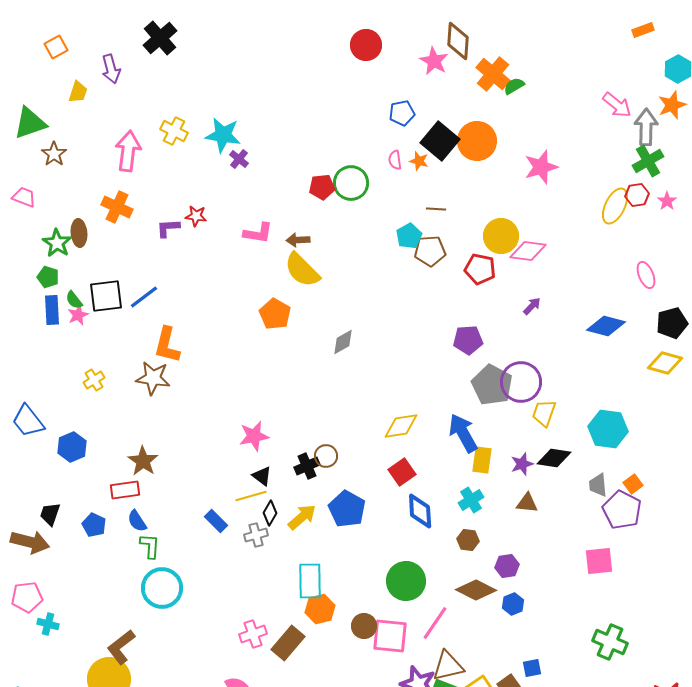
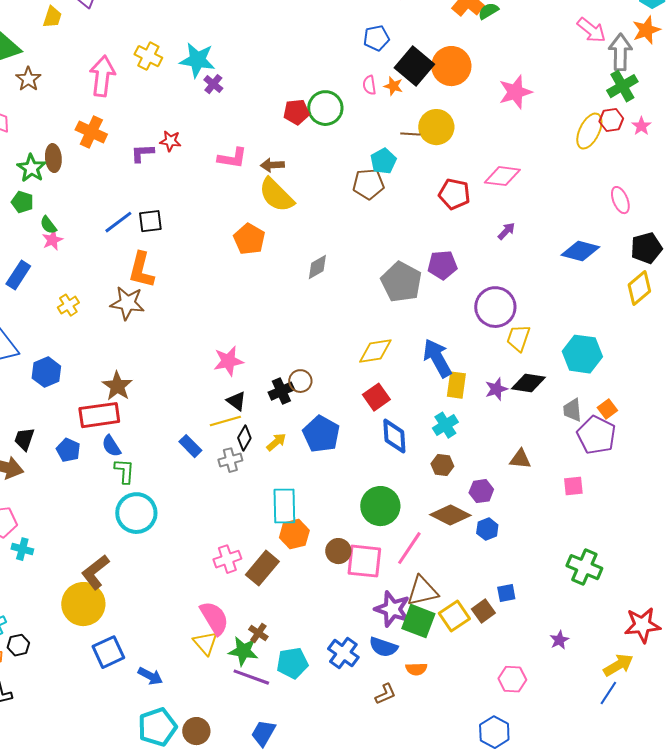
yellow circle: (501, 236) -> (436, 127), moved
brown pentagon: (430, 251) -> (368, 184), moved
black square: (106, 296) -> (150, 221), moved, size x0.7
blue rectangle: (52, 310) -> (18, 275), moved, turned 36
yellow diamond: (665, 363) -> (639, 288), turned -56
gray pentagon: (492, 385) -> (401, 282), moved
red rectangle: (125, 490) -> (99, 415), size x1.4
brown triangle: (527, 503) -> (520, 459), moved
yellow arrow: (302, 517) -> (276, 442), size x0.7
pink square: (599, 561) -> (573, 486), size x0.7

